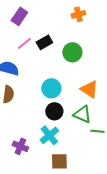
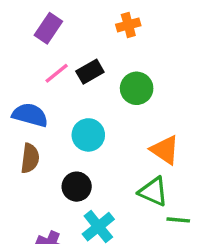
orange cross: (78, 14) -> (128, 25), moved
cyan circle: (51, 88) -> (88, 135), moved
black circle: (54, 111) -> (77, 187), moved

